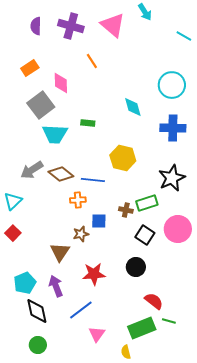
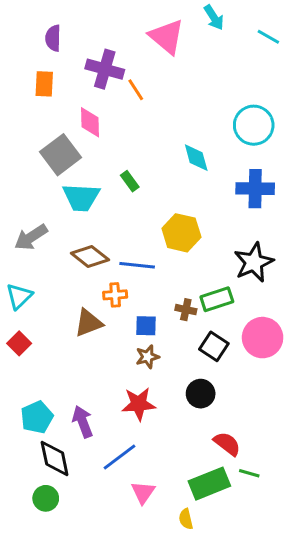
purple cross: (71, 26) -> (105, 69), moved
cyan line: (184, 36) -> (268, 37), moved
orange rectangle: (30, 68) -> (44, 84), moved, turned -54
green rectangle: (88, 123) -> (130, 181), turned 48
gray arrow: (32, 170) -> (31, 237), moved
brown star: (81, 234) -> (147, 357), moved
brown triangle: (60, 252) -> (88, 323), moved, turned 35
green circle: (38, 345) -> (46, 498), moved

